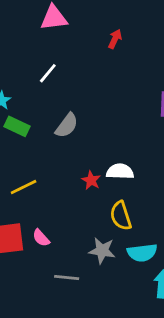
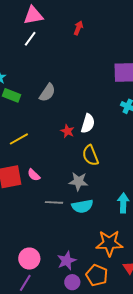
white line: (48, 73) -> (30, 39), moved
white semicircle: (120, 172) -> (88, 123), turned 108
cyan semicircle: (142, 253) -> (82, 206), moved

